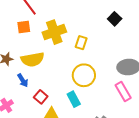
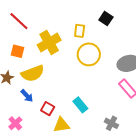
orange square: (24, 27) -> (18, 51), moved, turned 32
yellow rectangle: (81, 43) -> (80, 31), moved
yellow circle: (84, 75) -> (89, 54), moved

